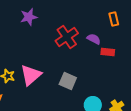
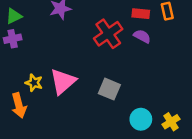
red rectangle: (108, 52) -> (141, 14), moved

